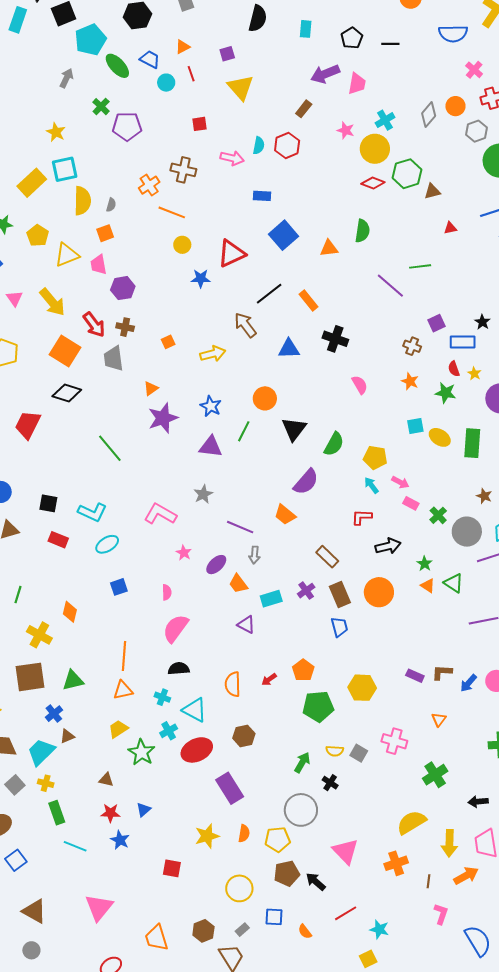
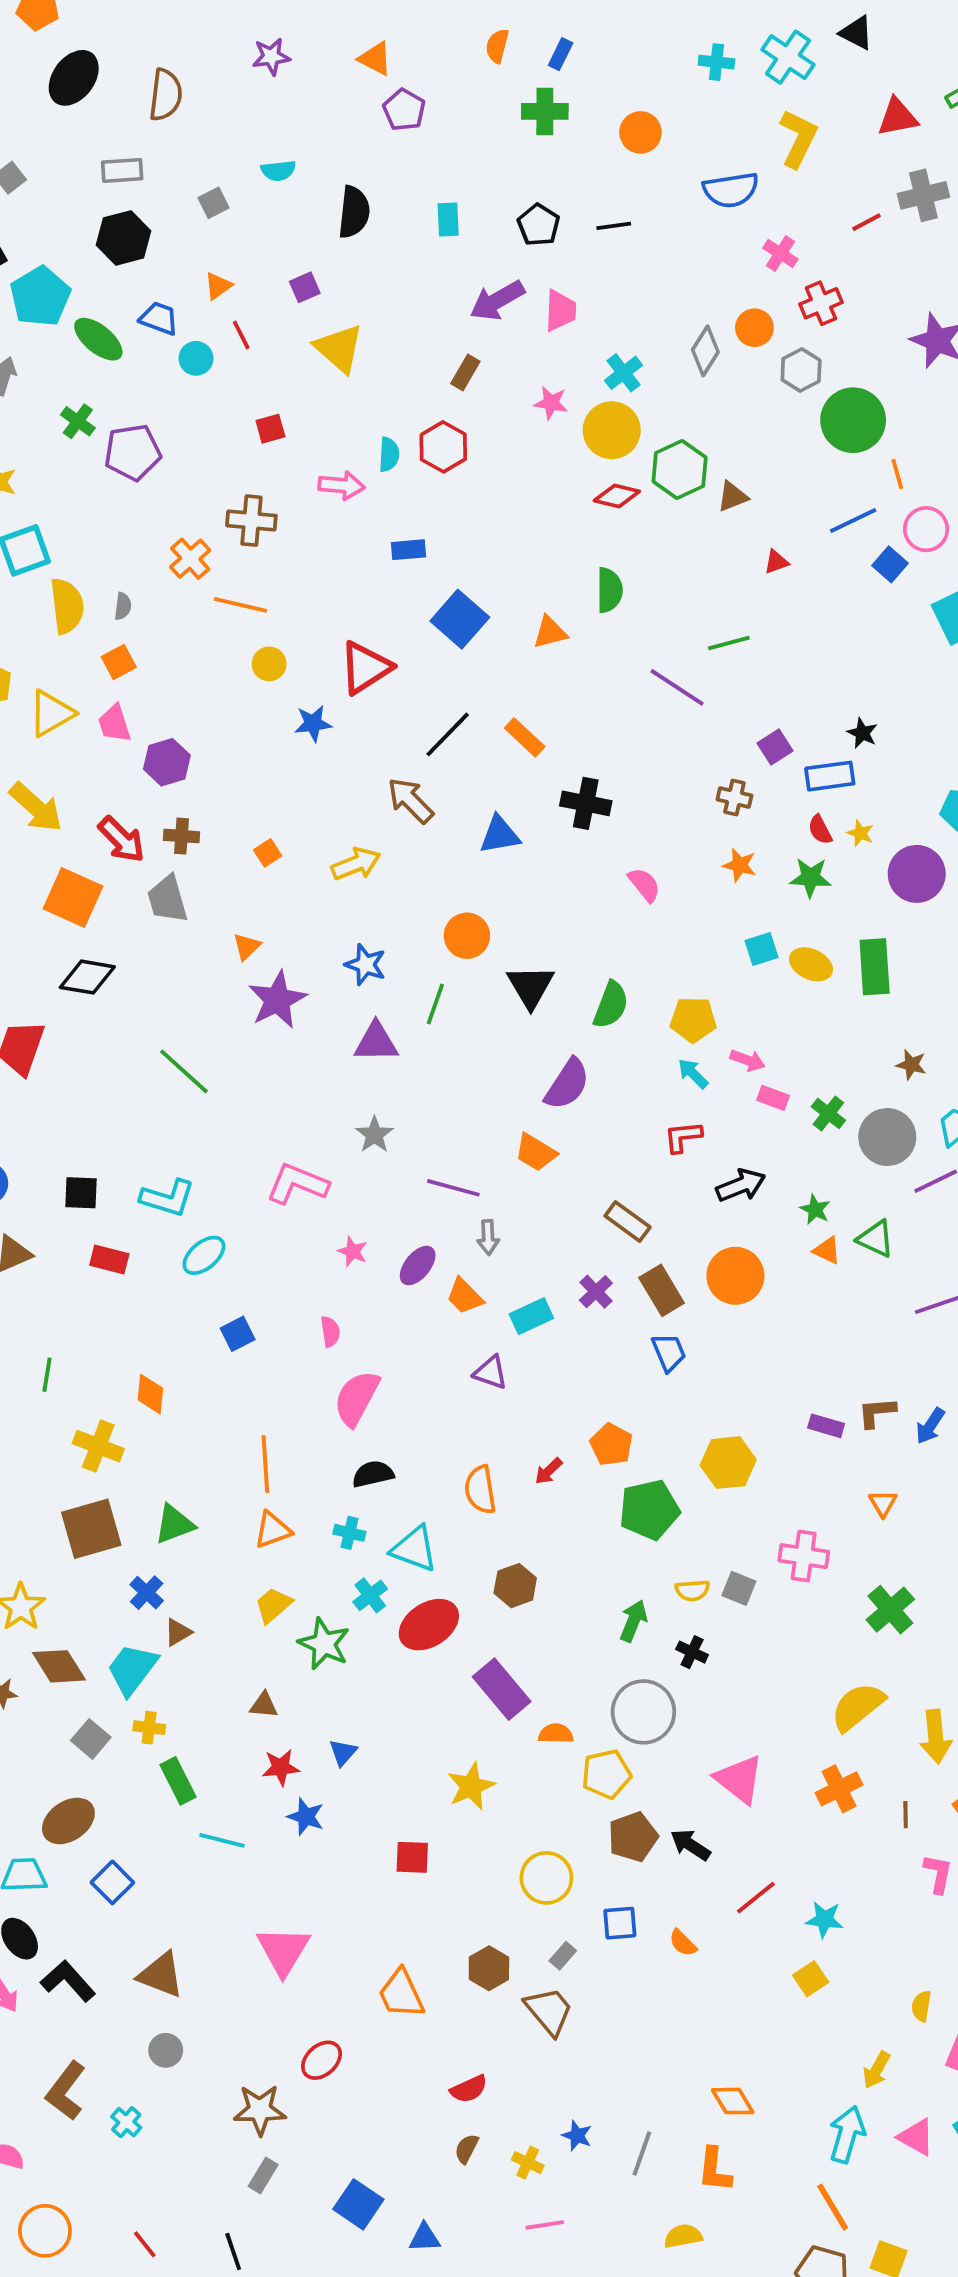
orange semicircle: (244, 833) -> (556, 1734), moved, turned -90

